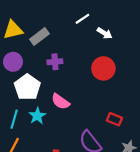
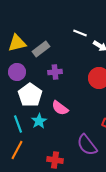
white line: (82, 19) -> (80, 33), turned 56
cyan line: (14, 119) -> (18, 124), turned -36

